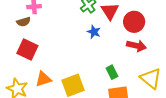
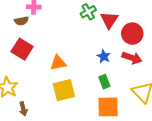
blue star: (94, 32) -> (104, 56), moved
orange triangle: (43, 79) -> (58, 63), moved

